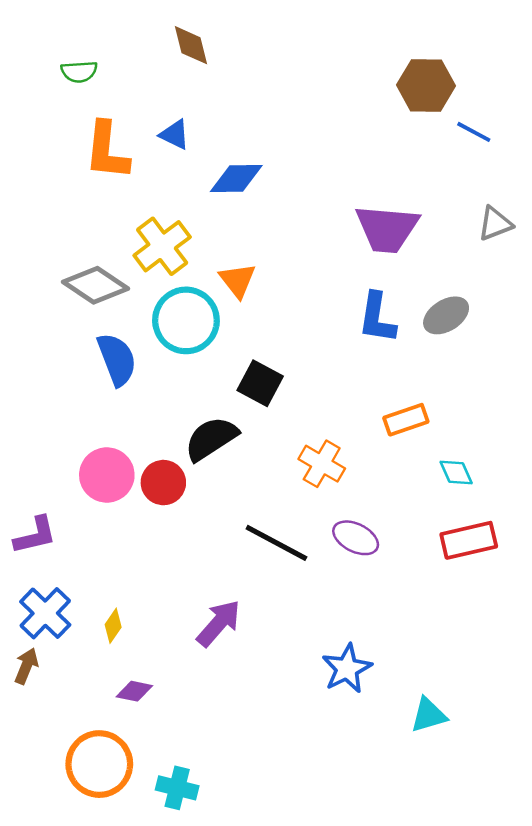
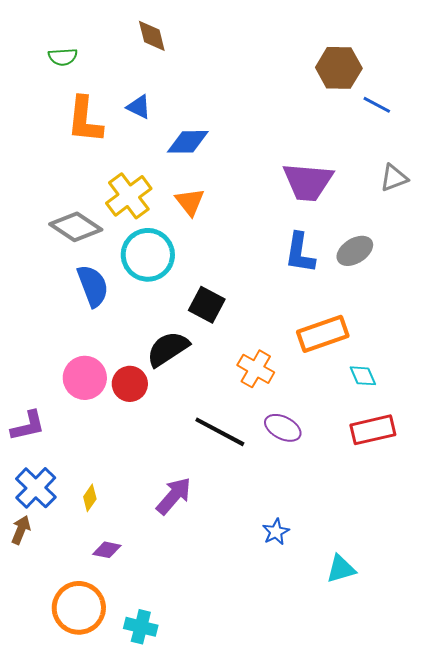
orange triangle: (238, 280) -> (190, 202), moved
orange rectangle: (406, 420) -> (323, 334), size x1.4
blue star: (347, 669) -> (276, 532), size x0.7

